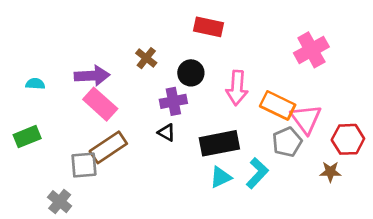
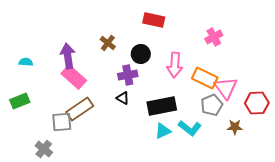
pink cross: (311, 50) -> (214, 37), moved, size x0.7
purple arrow: (92, 76) -> (68, 56), turned -95
brown star: (330, 172) -> (235, 127), moved
cyan L-shape: (257, 173) -> (190, 128), turned 85

